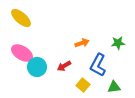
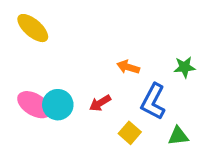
orange arrow: (82, 43) -> (128, 67), turned -144
pink ellipse: (22, 53) -> (34, 105), moved

